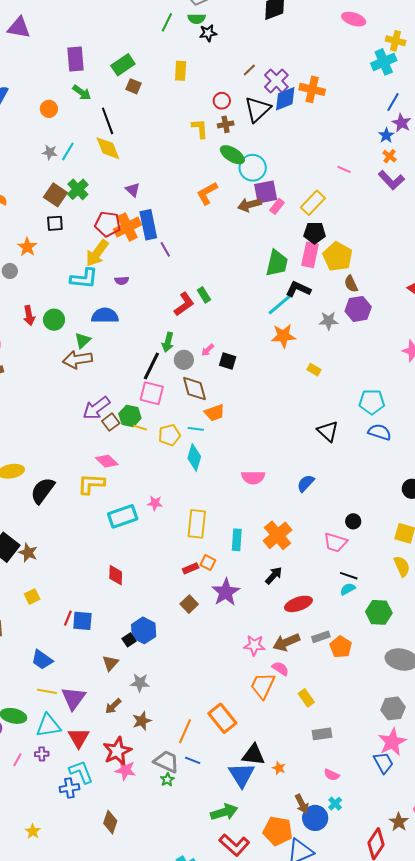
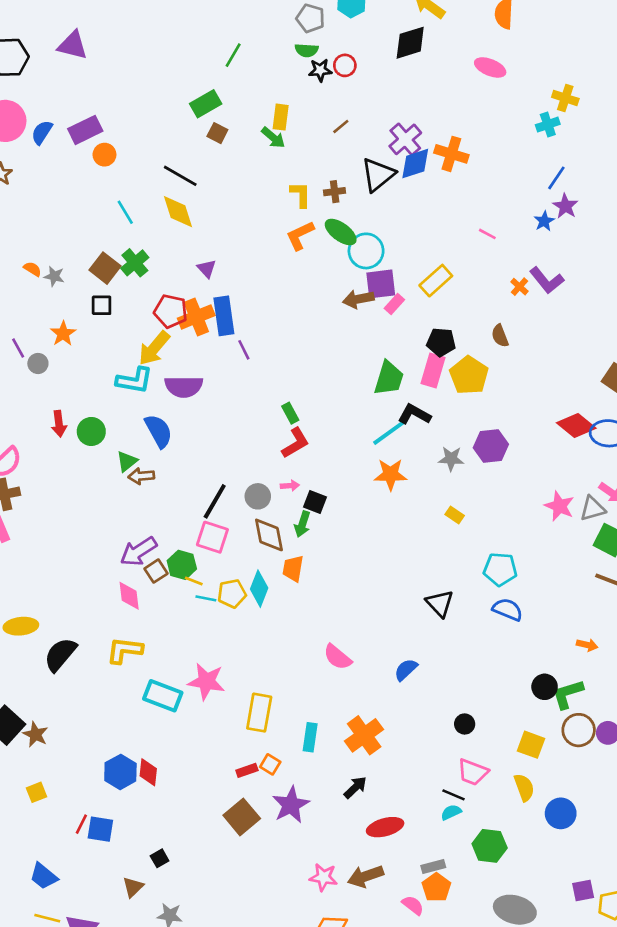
pink ellipse: (354, 19) -> (490, 67), moved
green line: (167, 22) -> (233, 55), moved
purple rectangle: (75, 59) -> (85, 130), moved, turned 65
cyan cross: (384, 62) -> (548, 125), size x0.7
brown line: (249, 70) -> (341, 126), moved
green arrow: (82, 93) -> (273, 138), moved
red circle: (222, 101) -> (345, 65), moved
black line: (108, 121) -> (180, 176), turned -44
cyan line: (68, 151) -> (125, 212), turned -66
gray star: (50, 152) -> (54, 276), moved
orange cross: (390, 156) -> (519, 287), moved
pink line: (344, 169) -> (487, 234), moved
orange L-shape: (207, 193) -> (300, 235), moved
yellow rectangle: (313, 203) -> (436, 281), moved
purple semicircle: (122, 281) -> (184, 387), size x2.0
brown semicircle: (351, 284) -> (500, 336), moved
red L-shape: (184, 304) -> (295, 443), moved
blue semicircle: (105, 316) -> (159, 431), turned 56
green arrow: (168, 342) -> (302, 524), moved
pink arrow: (208, 350) -> (290, 486), turned -144
brown arrow: (77, 359) -> (141, 476), moved, size x0.7
yellow rectangle: (314, 370) -> (455, 515), moved
orange trapezoid: (215, 413) -> (293, 569), turned 115
cyan line: (196, 429) -> (206, 598), moved
cyan diamond: (194, 457) -> (259, 589), moved
pink diamond: (107, 461) -> (129, 596), moved, turned 35
pink semicircle: (253, 477) -> (338, 657), turned 35
pink star: (155, 503) -> (206, 681), size x1.8
cyan rectangle: (123, 516) -> (163, 696), turned 36
pink trapezoid: (335, 542) -> (473, 772), moved
brown square: (189, 604) -> (242, 817), size x1.5
blue hexagon: (144, 630) -> (120, 772), moved
gray rectangle: (321, 637) -> (433, 867), moved
pink semicircle: (280, 669) -> (413, 905), moved

